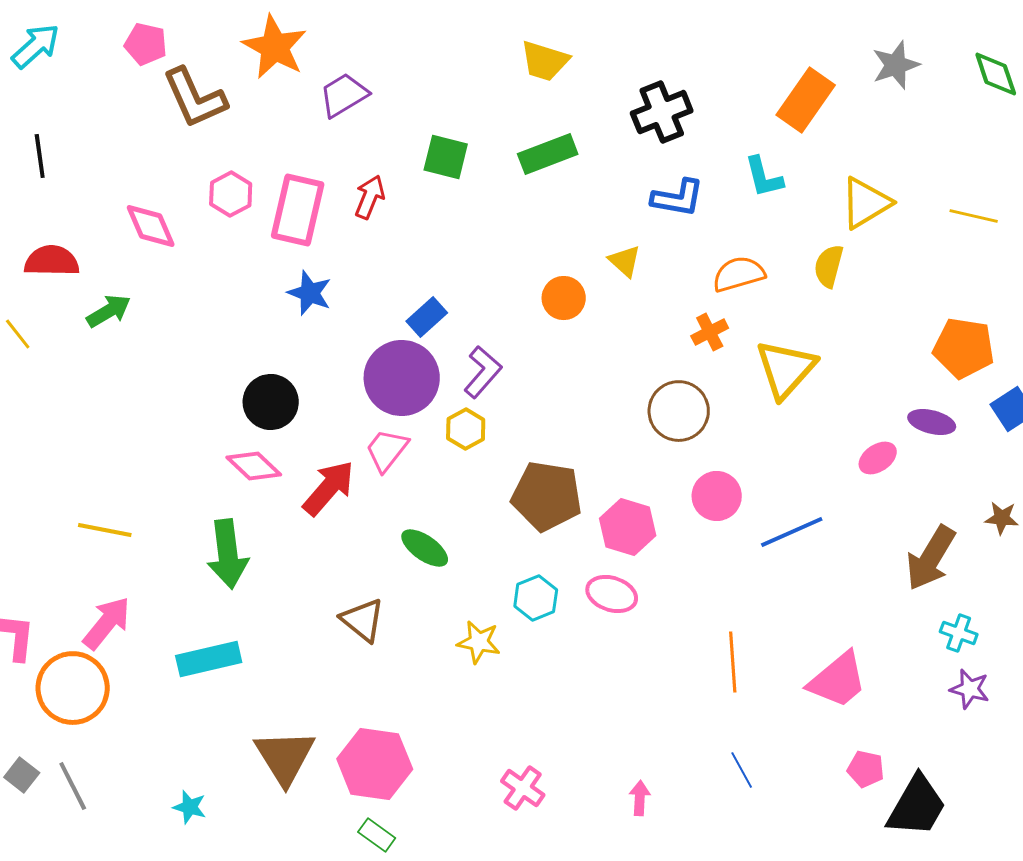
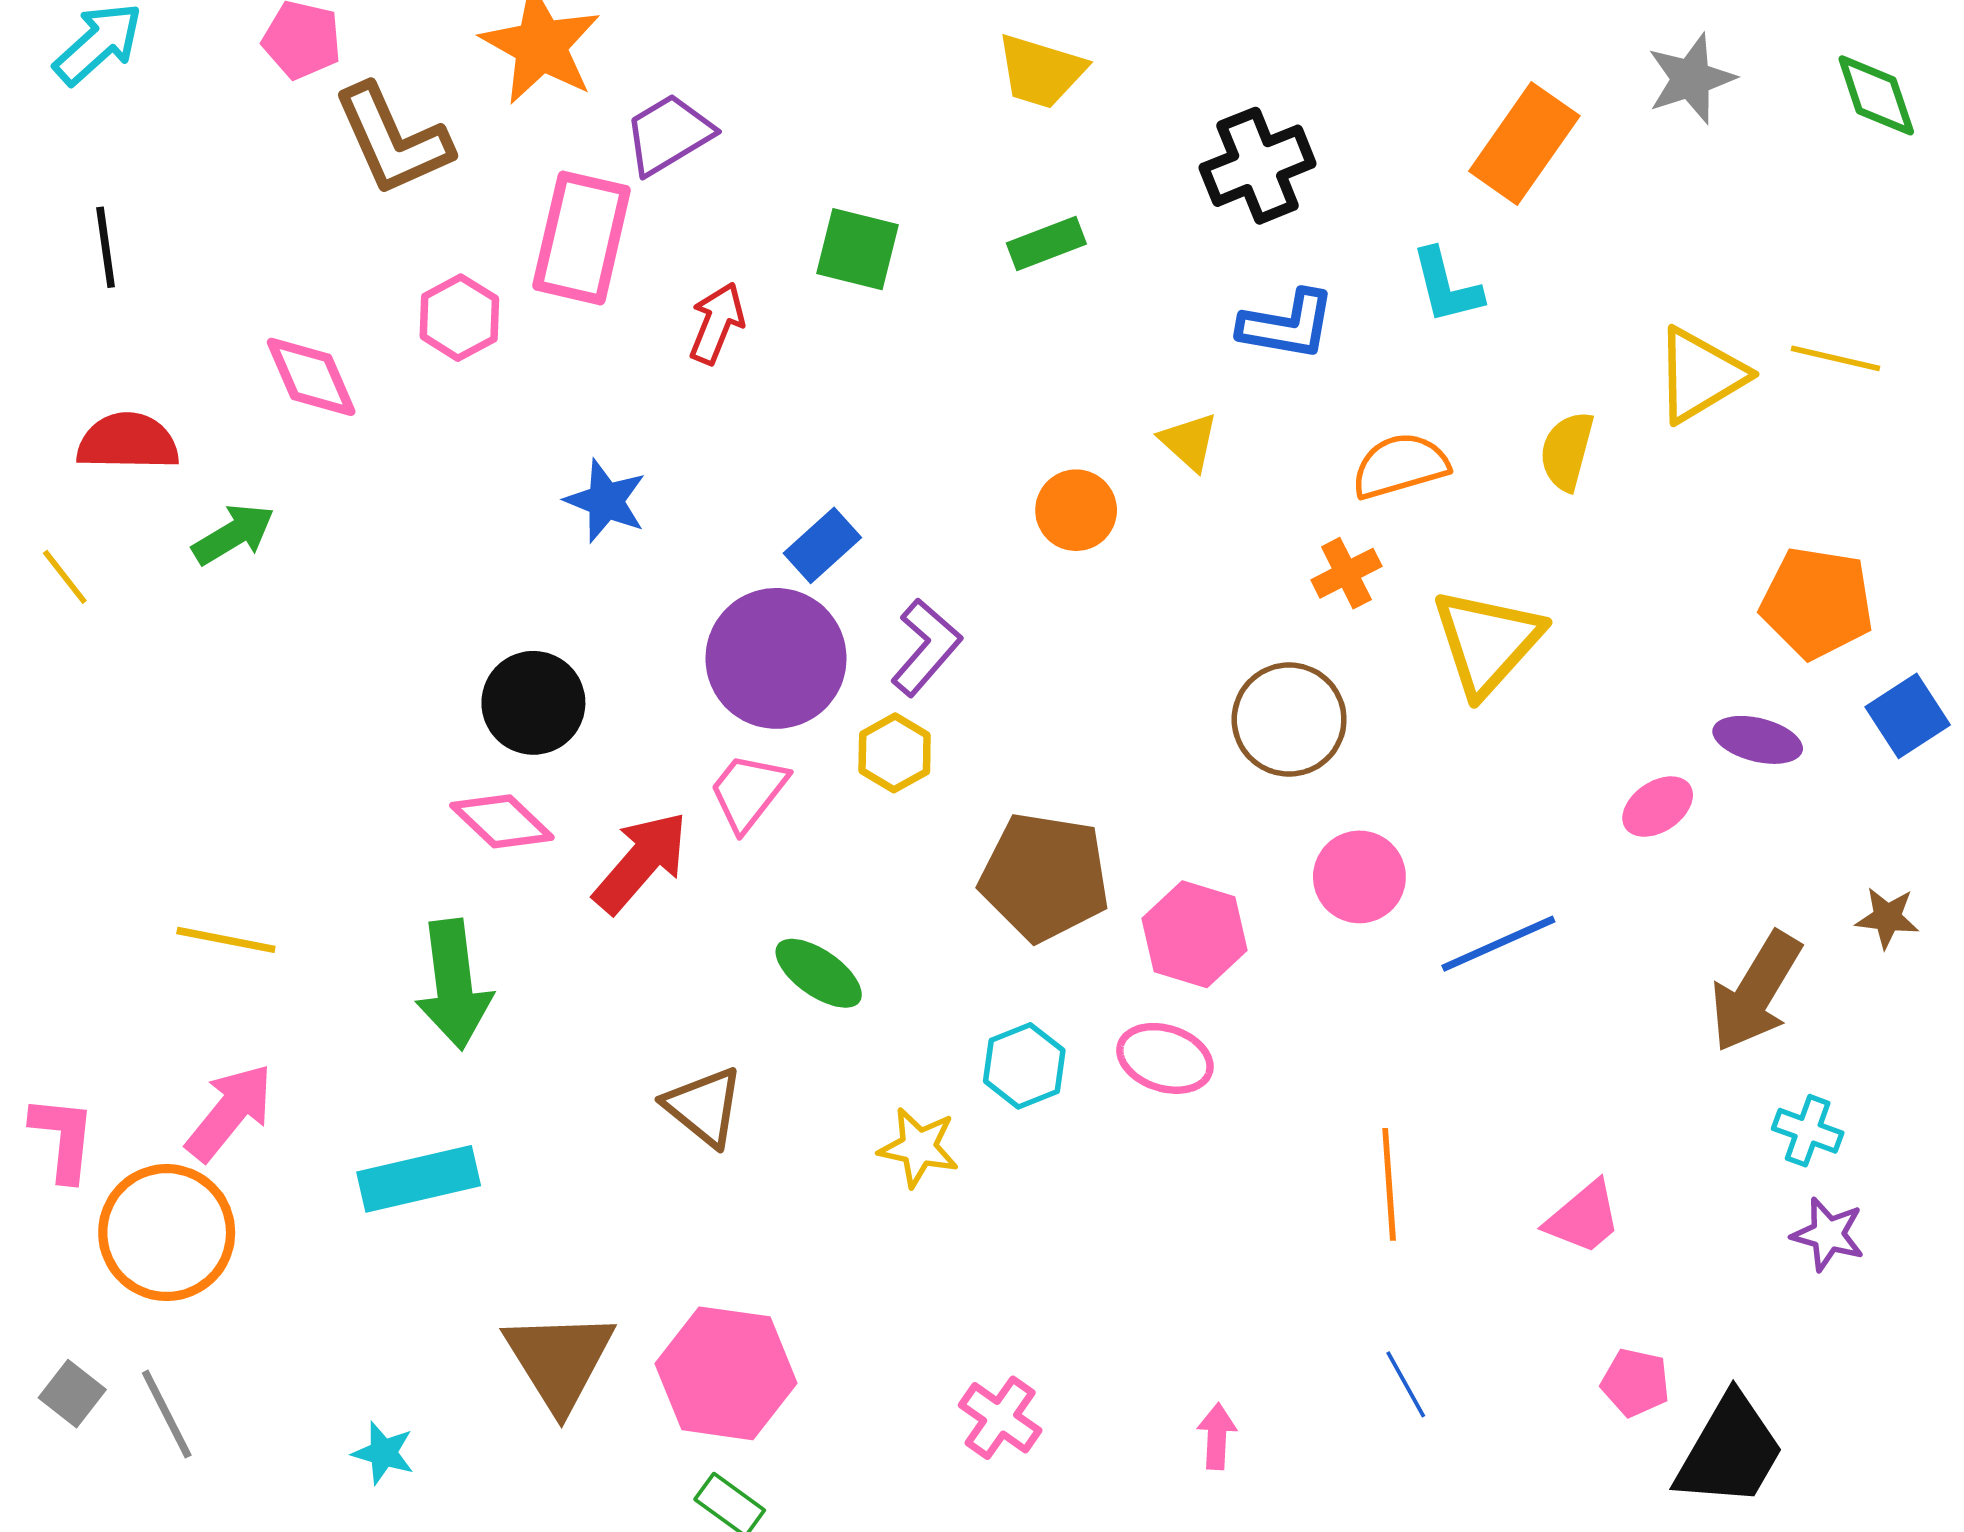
green rectangle: (548, 154) -> (1046, 244), size x0.7
yellow triangle: (866, 203) -> (1700, 375), moved
pink rectangle: (298, 210) -> (582, 238), moved
pink trapezoid: (838, 680) -> (1584, 1218), size x0.7

